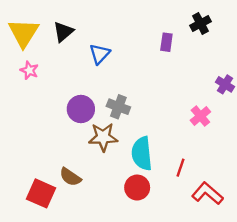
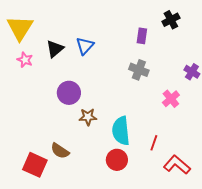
black triangle: (63, 32) -> (55, 49), moved
gray cross: (118, 107) -> (139, 70), moved
brown star: (103, 137) -> (88, 117), size x0.7

